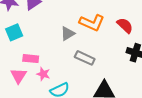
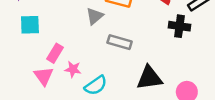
cyan square: (14, 32) -> (30, 25), turned 30
pink rectangle: (31, 59) -> (55, 53), turned -56

